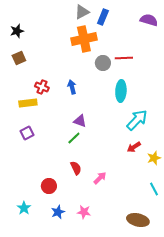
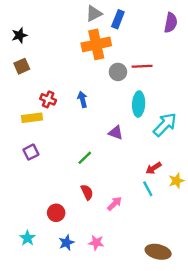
purple semicircle: (149, 20) -> (171, 23), turned 84
cyan arrow: (137, 120) -> (165, 125), moved
purple triangle: (80, 121) -> (116, 133), moved
cyan line: (154, 189) -> (148, 189), moved

